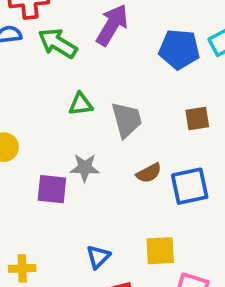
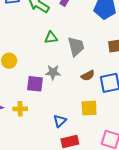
yellow square: (160, 251) -> (89, 108), moved
yellow cross: (22, 268) -> (20, 109), moved

